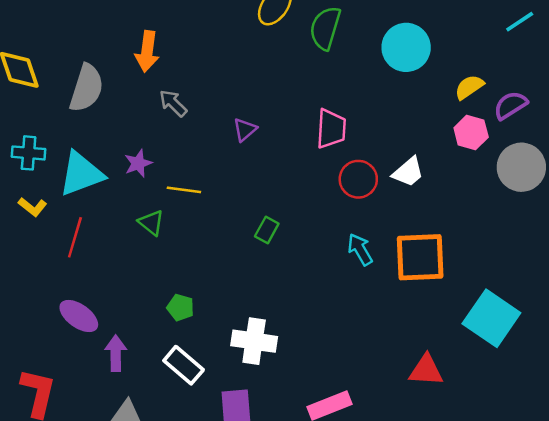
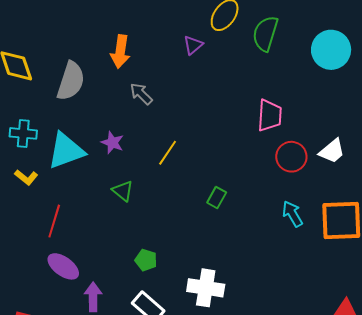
purple triangle: (245, 130) -> (193, 45), moved
purple star: (138, 163) -> (112, 143), turned -30
yellow line: (184, 190) -> (168, 153), moved, turned -64
red line: (75, 237) -> (54, 221), moved

